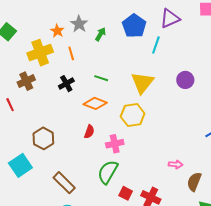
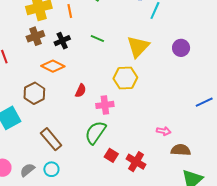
brown cross: (26, 81) -> (35, 36), moved
orange diamond: (95, 103) -> (53, 66), moved
brown semicircle: (194, 182) -> (181, 150), turned 66

